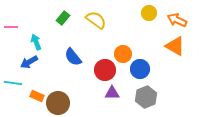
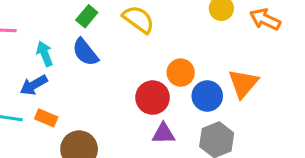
orange triangle: (175, 46) -> (243, 83), moved, turned 40
blue semicircle: (73, 57) -> (85, 52), moved
orange rectangle: (37, 96) -> (46, 118), moved

